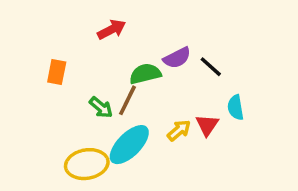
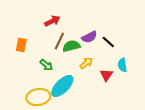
brown line: (128, 100) -> (59, 41), moved
yellow arrow: (179, 130) -> (86, 63), moved

